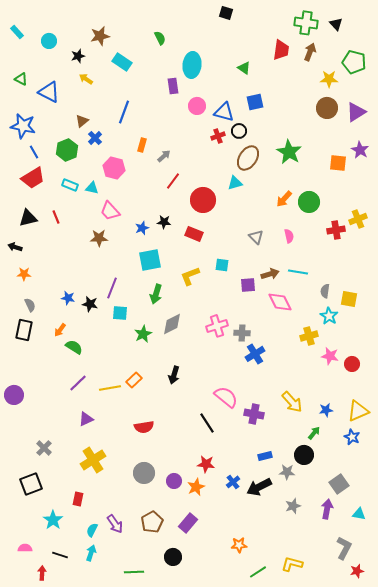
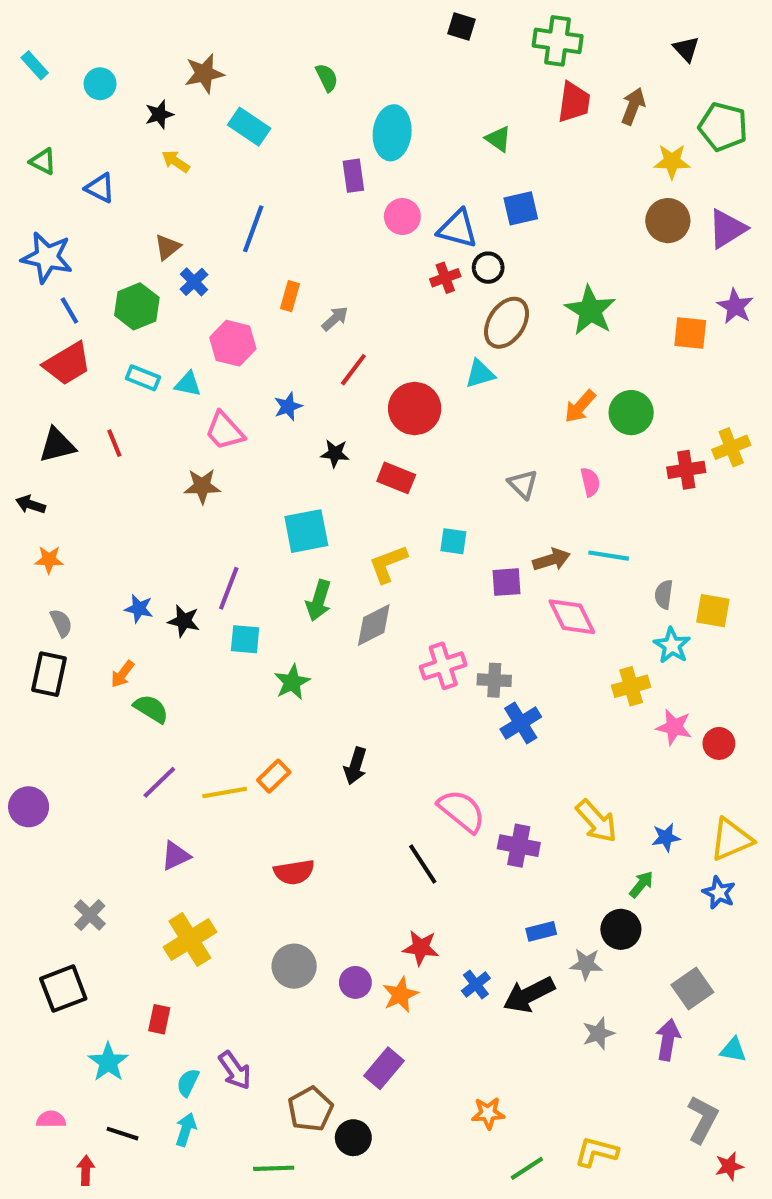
green cross: (306, 23) -> (558, 41), moved
blue triangle: (49, 92) -> (100, 188), size x0.7
blue star: (142, 228) -> (288, 406), moved
gray diamond: (172, 324) -> (374, 625), moved
brown pentagon: (152, 522) -> (310, 1109), moved

